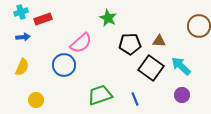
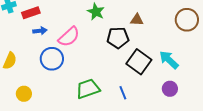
blue arrow: (23, 37) -> (40, 31), moved
brown triangle: (159, 41) -> (137, 20), moved

